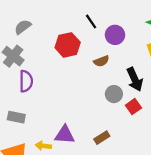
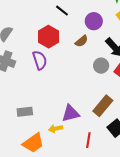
purple circle: (115, 35) -> (94, 21), moved
purple semicircle: (26, 81) -> (40, 60), moved
brown rectangle: (102, 138) -> (103, 106), size x1.5

